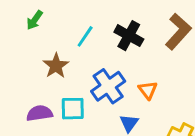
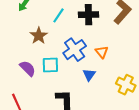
black cross: (129, 36) -> (89, 15), turned -30
purple semicircle: (39, 113) -> (28, 68), turned 54

